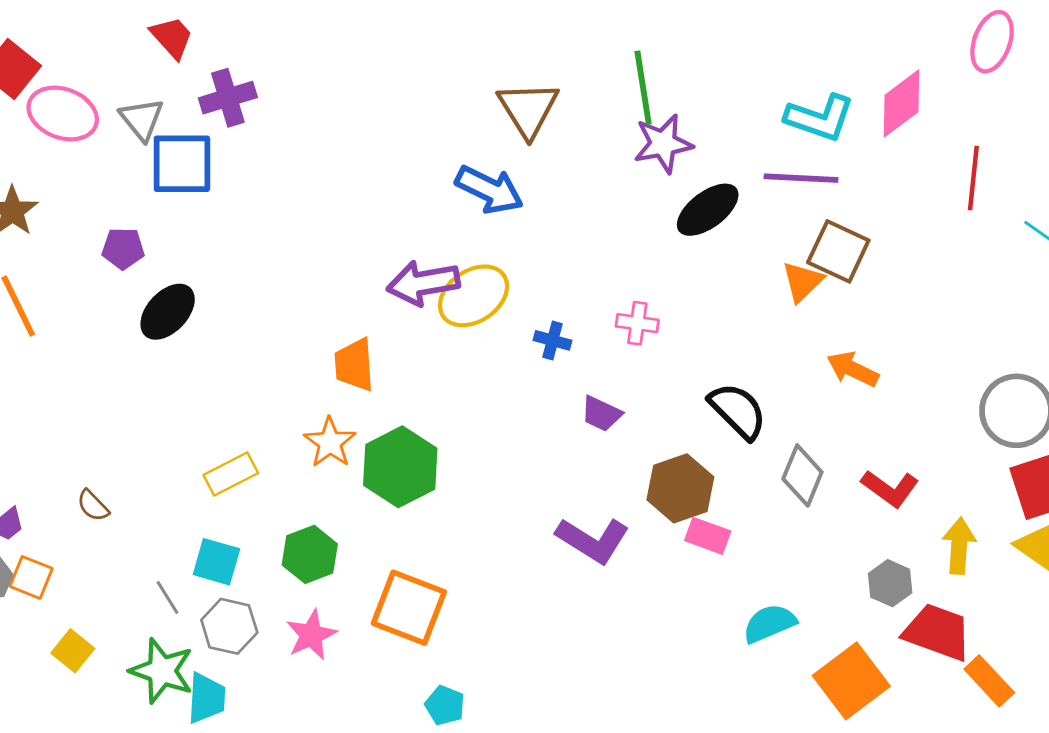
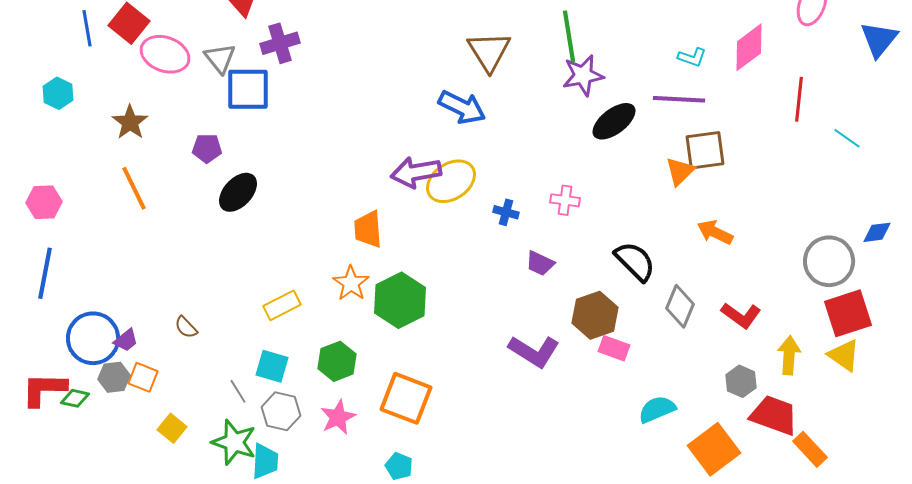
cyan L-shape: (820, 118) -> (692, 57), size x0.6
brown square: (838, 251) -> (705, 150), turned -33
cyan pentagon: (445, 705) -> (399, 466), moved

